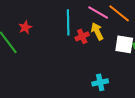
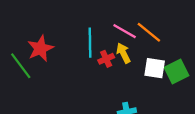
red star: (25, 27) -> (40, 48), size x1.6

